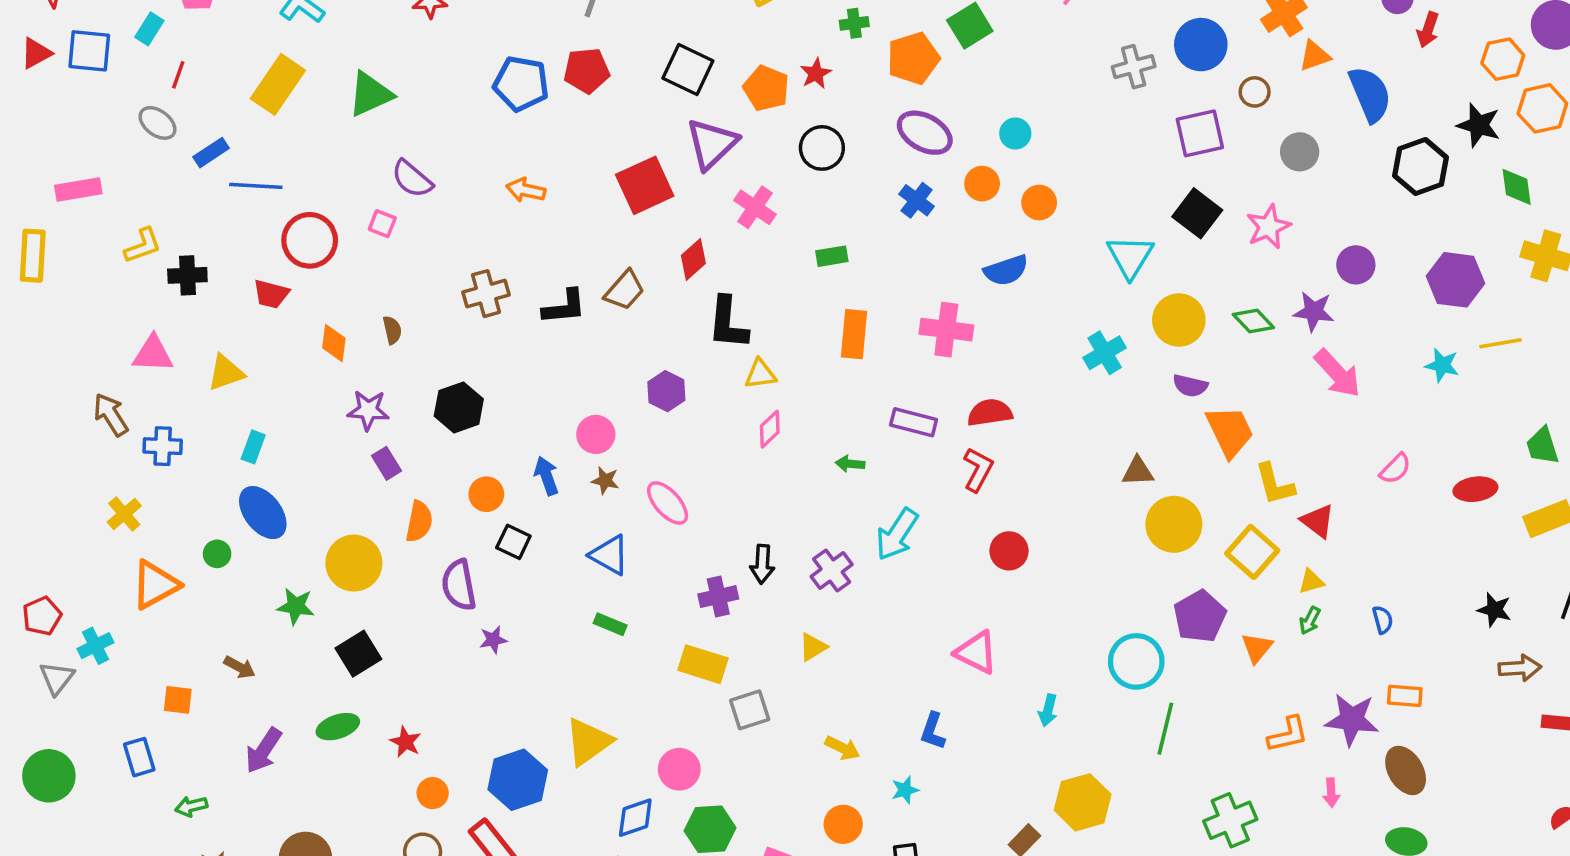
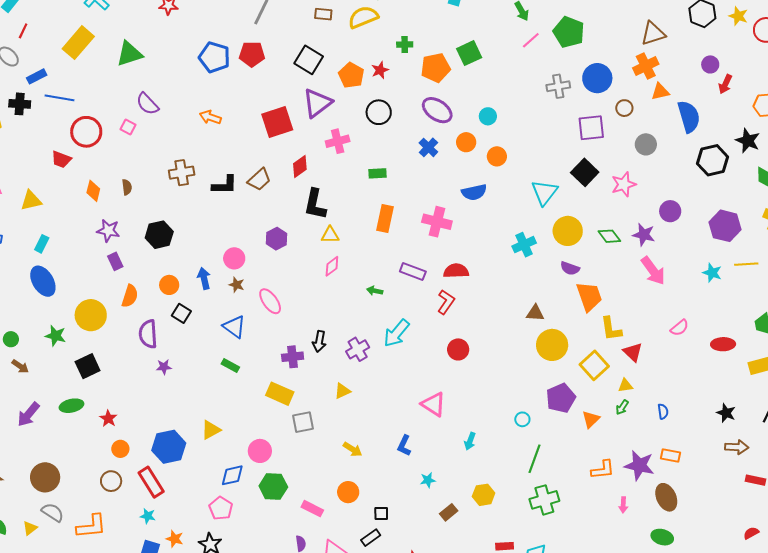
pink cross: (755, 207) -> (338, 141), turned 35
black cross: (187, 275) -> (20, 104), moved
green circle: (217, 554) -> (11, 339), moved
cyan circle: (1136, 661) -> (522, 419), size x0.5
yellow triangle: (588, 742) -> (211, 430), size x0.7
cyan star: (905, 790) -> (428, 480), moved
yellow hexagon: (1083, 802) -> (484, 495), size x0.7
green cross: (1230, 820) -> (544, 500), moved

